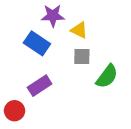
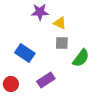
blue rectangle: (37, 43) -> (25, 53), moved
purple rectangle: (40, 86) -> (46, 80), moved

